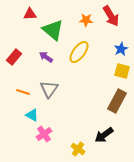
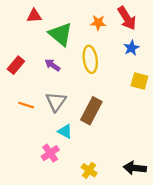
blue star: (121, 49) -> (131, 48), moved
yellow ellipse: (79, 52) -> (90, 59), turned -45
brown rectangle: (117, 101) -> (91, 111), moved
cyan triangle: (32, 115) -> (65, 131), moved
black arrow: (104, 135) -> (135, 168), moved, turned 42

